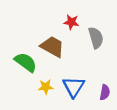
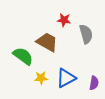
blue triangle: (74, 87) -> (66, 78), turned 30

